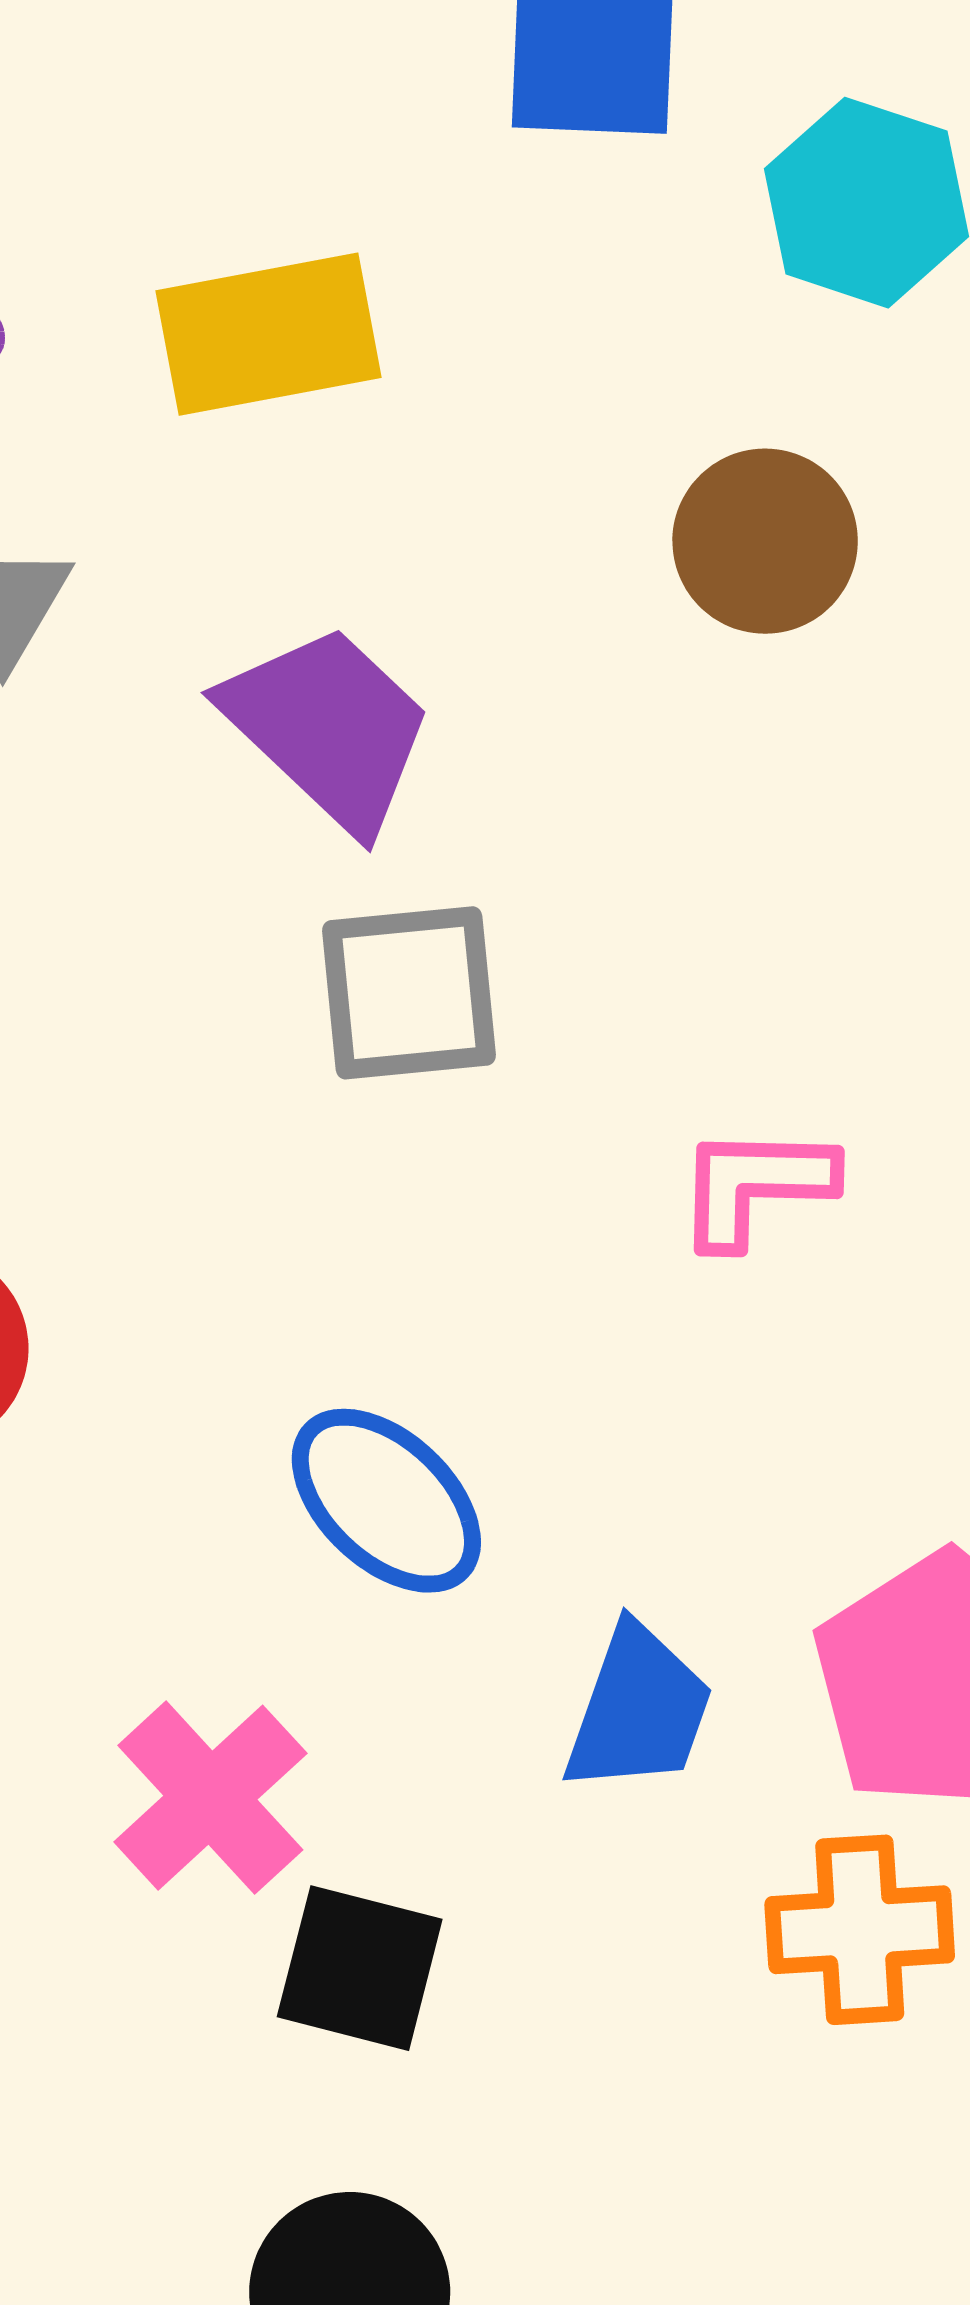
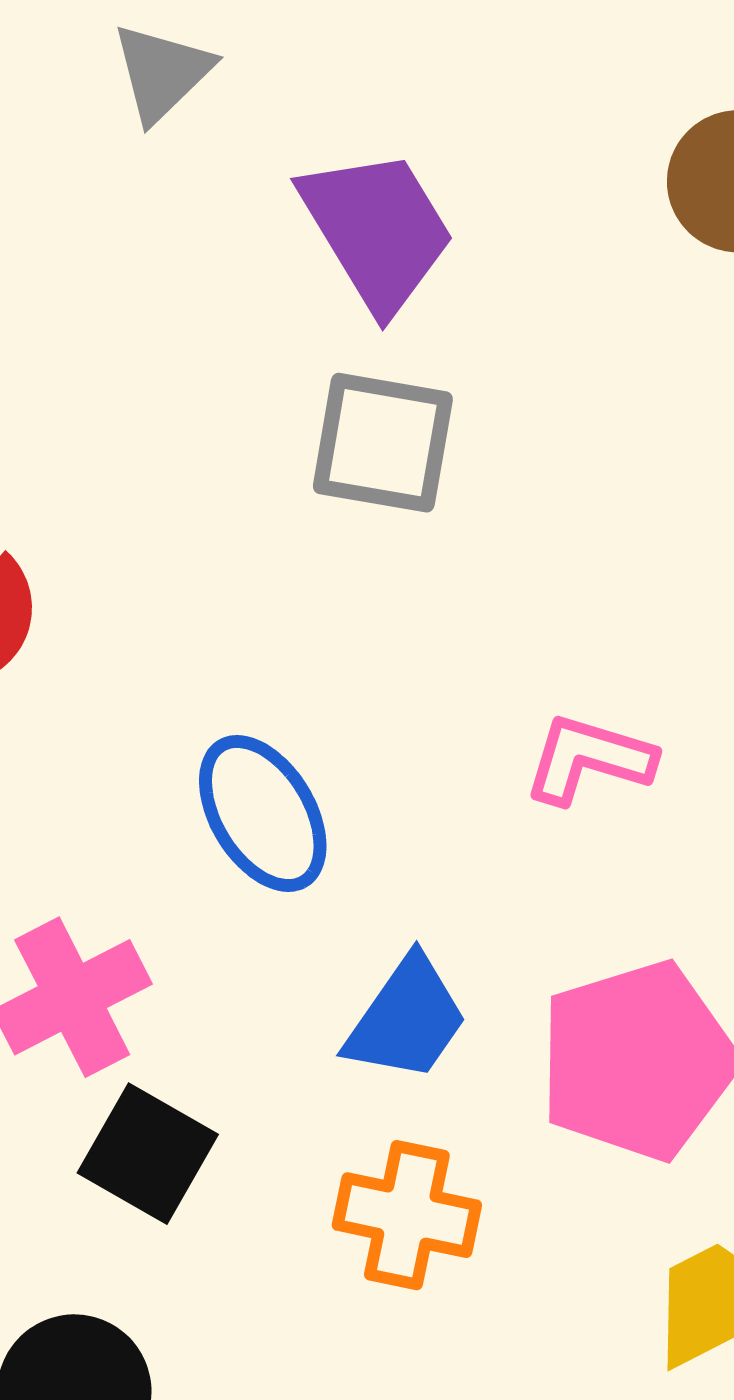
pink L-shape: (755, 1186) -> (589, 759), moved
orange cross: (860, 1930) -> (407, 1215), moved

